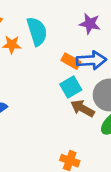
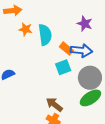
cyan semicircle: (37, 31) -> (45, 35), moved
brown arrow: (82, 108) -> (54, 104), moved

